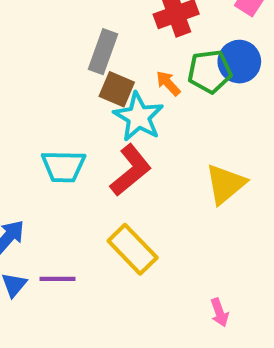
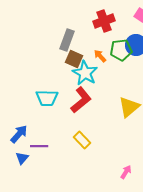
yellow rectangle: (133, 249) -> (82, 140), size x0.7
purple line: (58, 279) -> (39, 146), moved
pink arrow: (220, 312) -> (126, 172), turned -128

